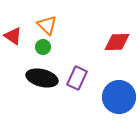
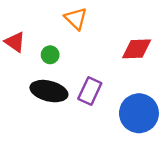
orange triangle: (47, 25) -> (76, 19), moved

